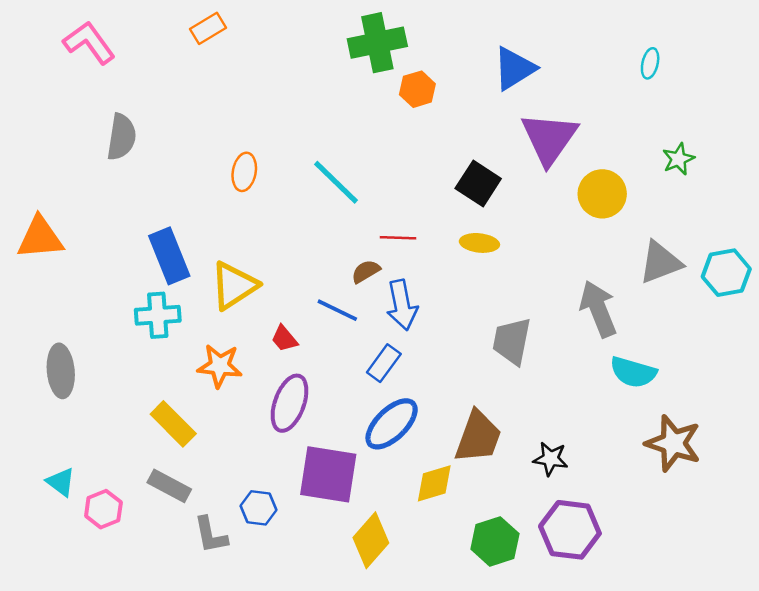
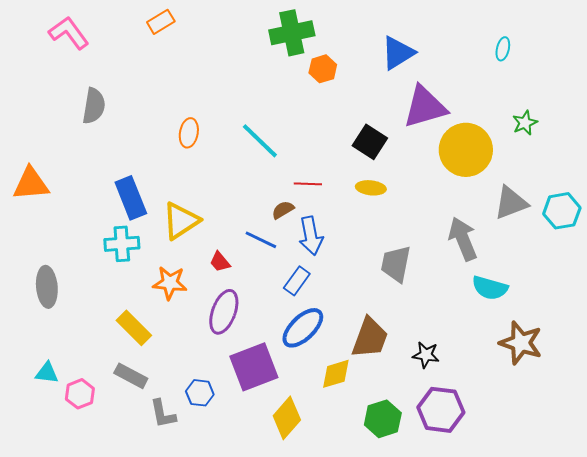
purple triangle: (549, 138) -> (425, 107), turned 39
yellow circle: (602, 194) -> (466, 150), size x1.4
purple square: (328, 474) -> (254, 367), turned -30
cyan triangle: (61, 482) -> (47, 373), turned -30

